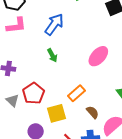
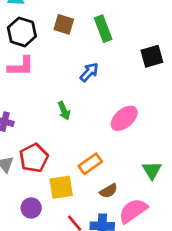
blue arrow: (54, 24) -> (89, 72), moved, size x0.7
brown semicircle: (93, 112) -> (109, 191), turned 96

